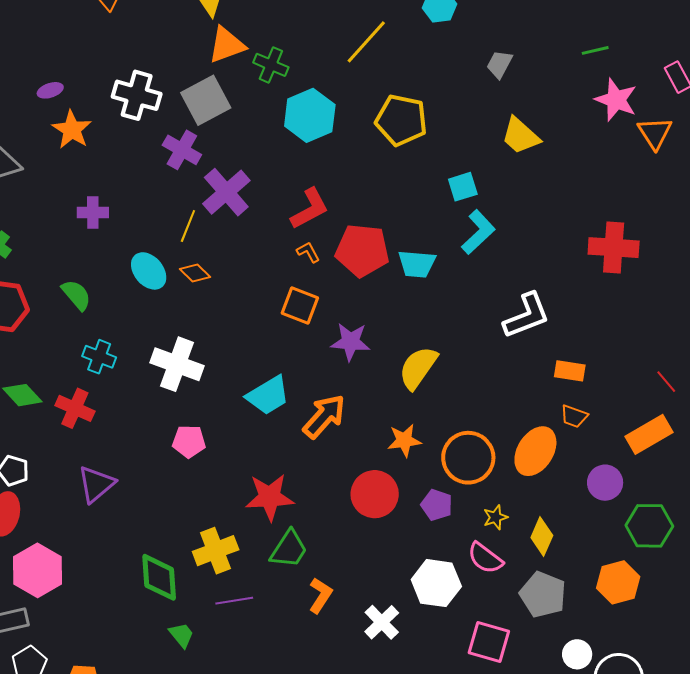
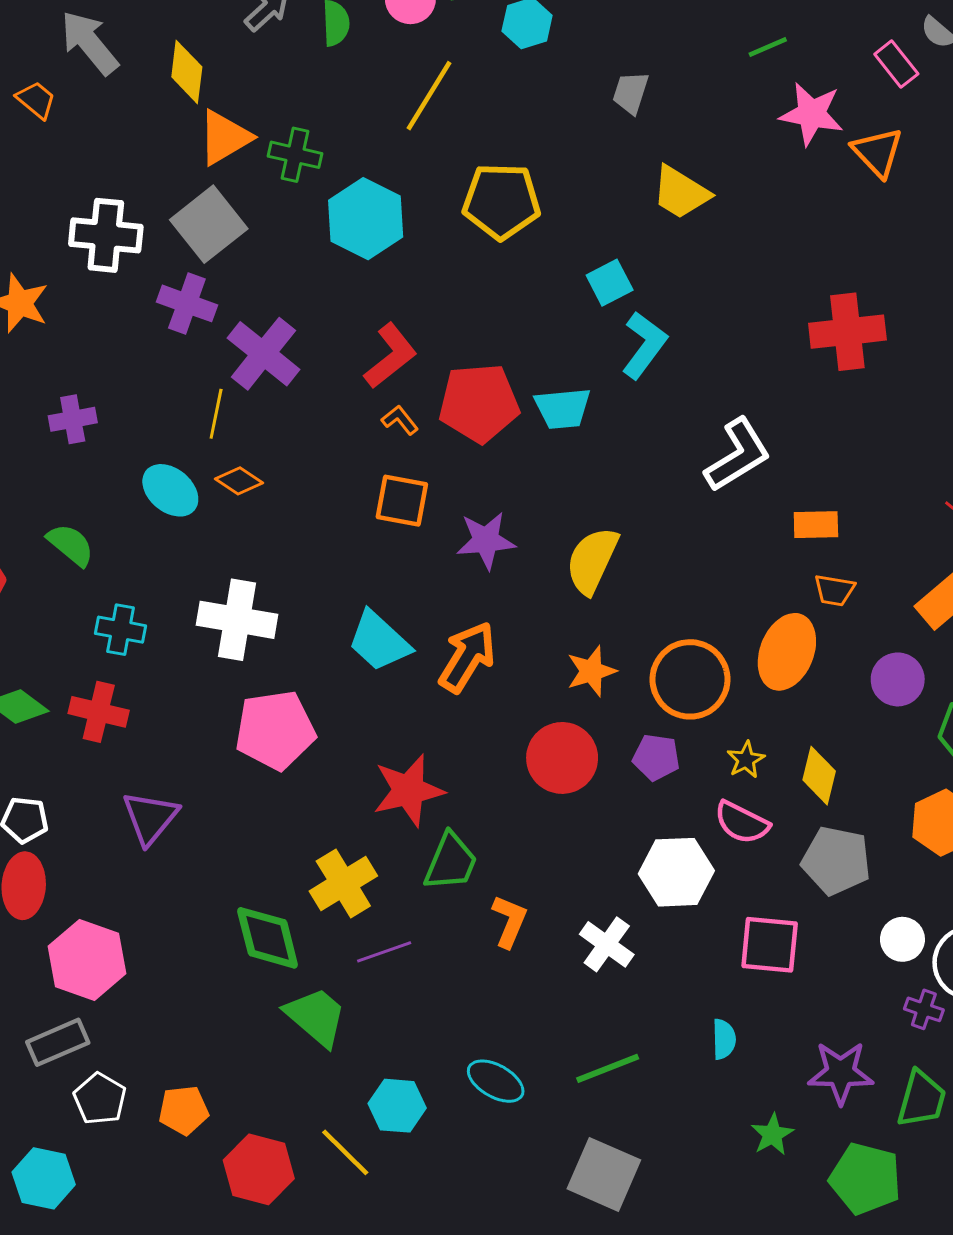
cyan trapezoid: (268, 395) -> (379, 641), turned 84
pink pentagon: (189, 441) -> (275, 730), size x1.6
green trapezoid: (182, 635) -> (316, 1017), size x1.6

